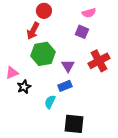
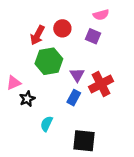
red circle: (44, 11) -> (62, 28), moved
red cross: (99, 61) -> (101, 84), moved
blue rectangle: (65, 86) -> (74, 98), turned -40
cyan semicircle: (50, 102) -> (47, 124), moved

